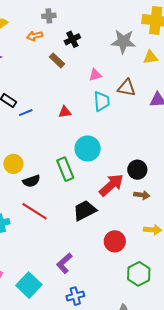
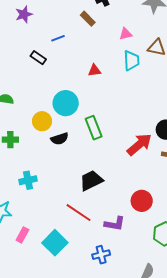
blue line: (26, 113) -> (58, 38), moved
cyan circle: (88, 148) -> (66, 103), moved
black trapezoid: (85, 210) -> (91, 181), moved
red line: (35, 211) -> (78, 213), moved
purple L-shape: (64, 263) -> (115, 224), moved, turned -130

